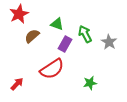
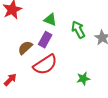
brown semicircle: (32, 36) -> (25, 48), moved
purple rectangle: (65, 44) -> (45, 40), moved

